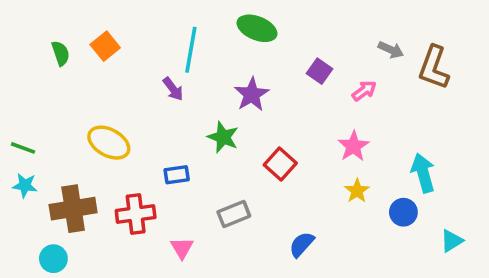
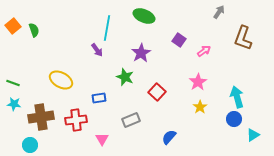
orange square: (105, 46) -> (13, 26), moved
gray arrow: (391, 50) -> (219, 12), moved, turned -80
blue circle: (403, 212) -> (234, 119), moved

